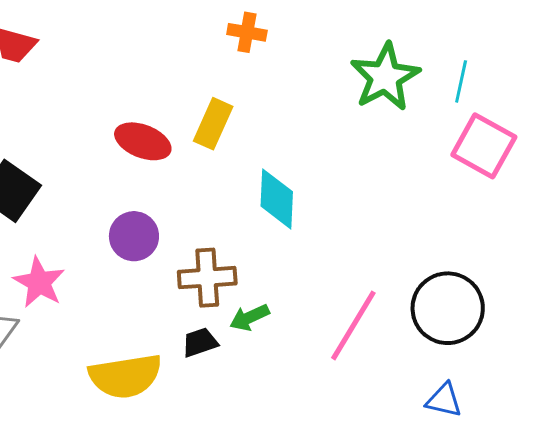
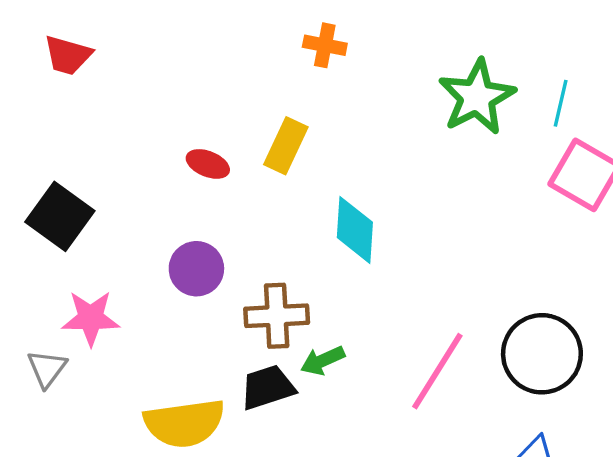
red ellipse: (143, 141) -> (208, 164), size x0.7
pink star: (39, 282) -> (91, 318), turned -30
black trapezoid: (200, 342) -> (267, 387), size x1.4

